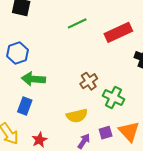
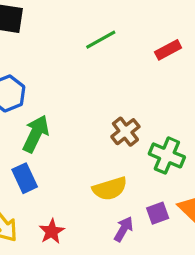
red rectangle: (118, 32) -> (168, 50), size x0.6
green arrow: (33, 79) -> (36, 134), turned 115
blue rectangle: (25, 106) -> (25, 178), turned -42

